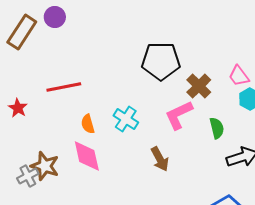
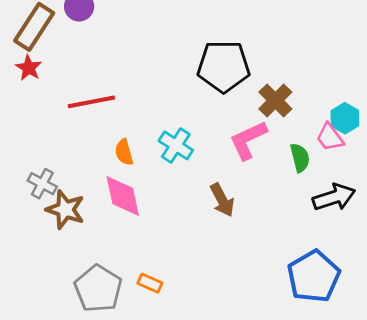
pink trapezoid: (239, 76) -> (330, 137), moved
red star: (18, 108) -> (29, 68), moved
gray cross: (28, 176) -> (42, 184), moved, turned -35

